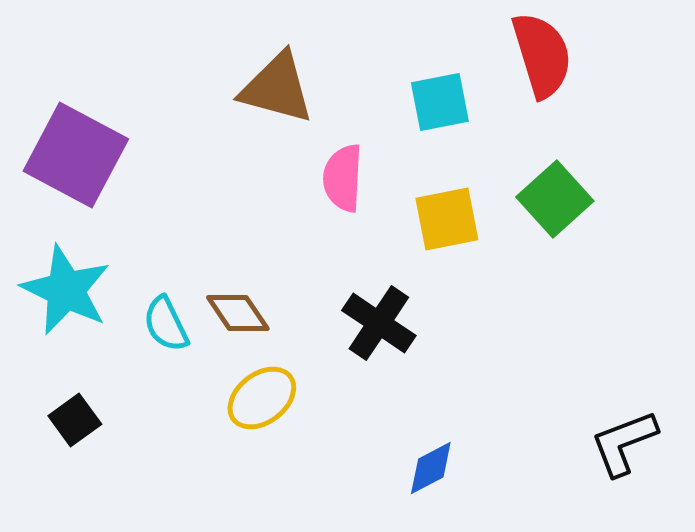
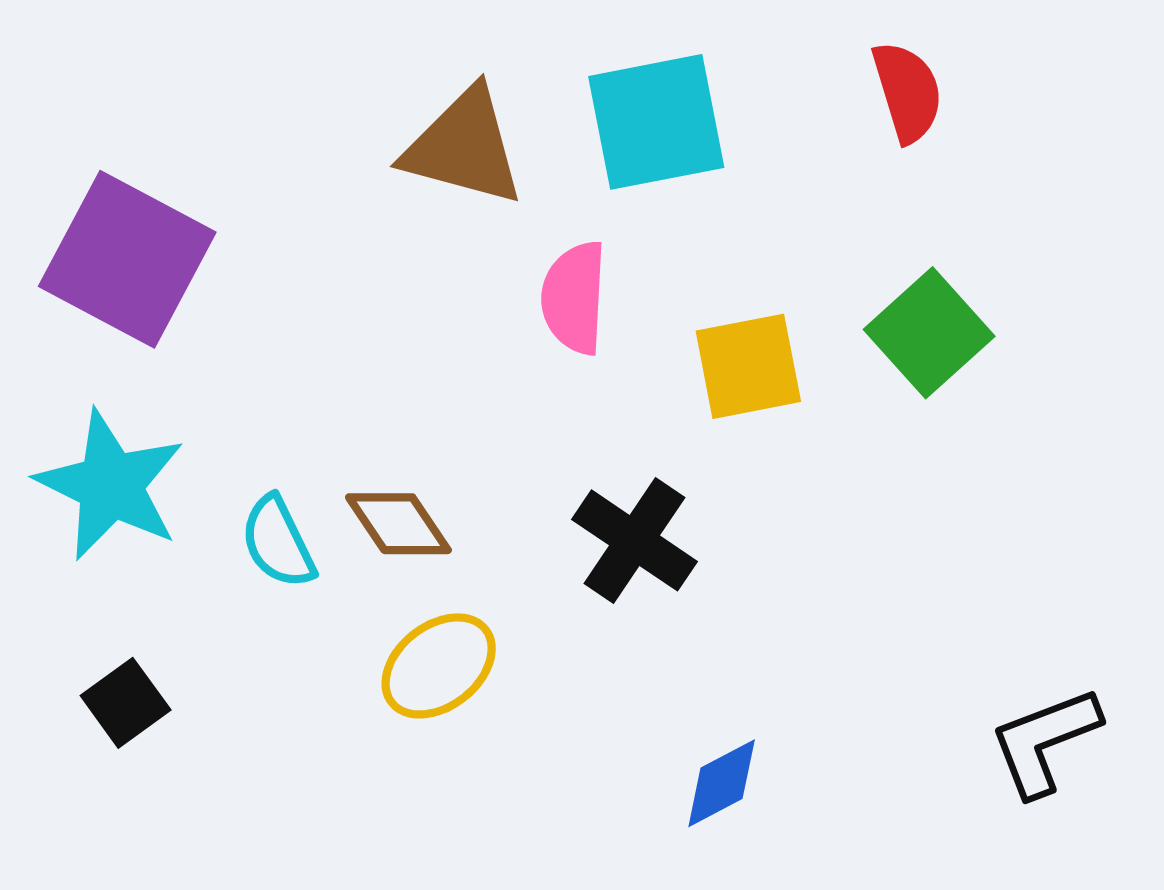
red semicircle: (542, 55) -> (907, 92), size x0.7
cyan square: (440, 102) -> (656, 122), moved, size x1.4

